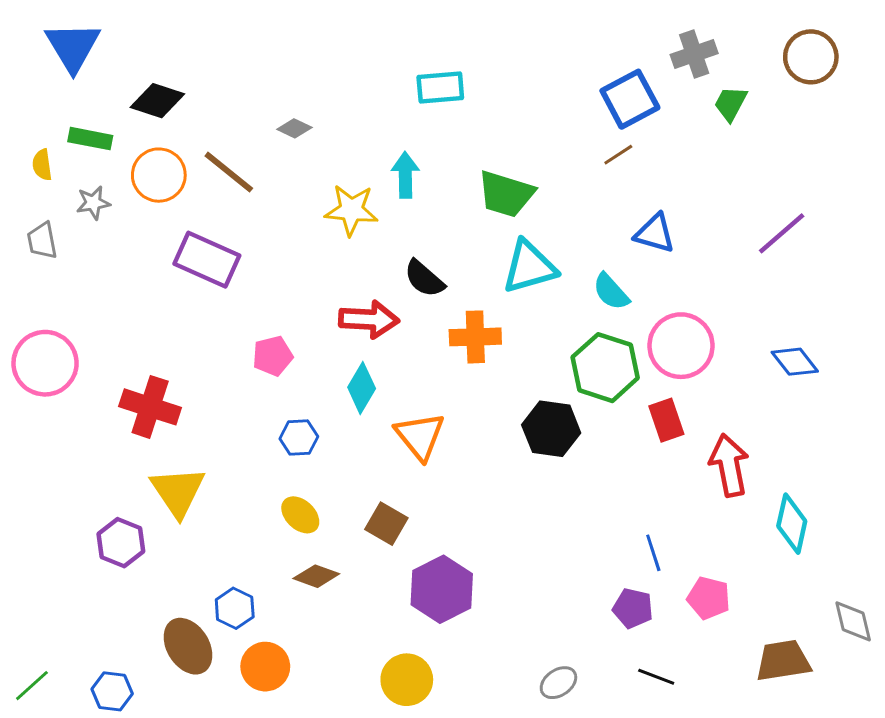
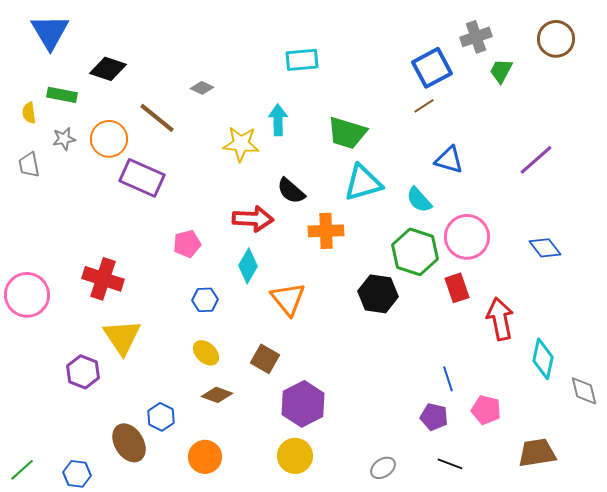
orange circle: (159, 175) -> (109, 139), moved
pink circle: (45, 363) -> (27, 295), moved
gray diamond: (853, 621) -> (584, 391), moved
orange circle: (265, 667) -> (205, 457), moved
yellow circle: (407, 680) -> (295, 456), moved

